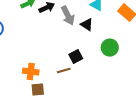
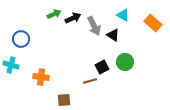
green circle: (110, 48) -> (125, 62), moved
orange cross: (31, 72) -> (41, 77), moved

